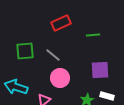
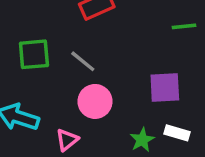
green line: (93, 35) -> (184, 26), moved

